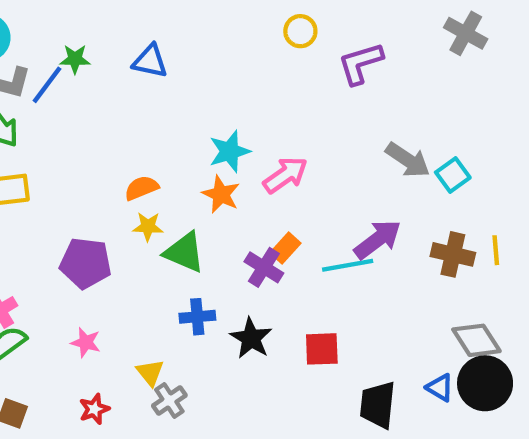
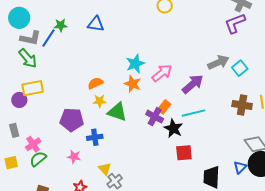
purple L-shape: (361, 63) -> (235, 23), moved
gray arrow: (408, 160) -> (218, 62), turned -55
purple arrow: (378, 239) -> (193, 84), moved
blue cross: (197, 317) -> (95, 137), moved
black star: (251, 338) -> (173, 128), moved
blue triangle: (440, 388) -> (240, 167), turned 48

